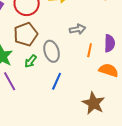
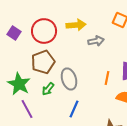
gray arrow: (78, 29) -> (96, 41), moved

